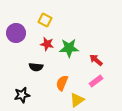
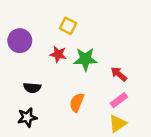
yellow square: (45, 20) -> (68, 26), moved
black semicircle: (36, 67) -> (32, 88), moved
yellow triangle: (77, 100) -> (118, 124), moved

